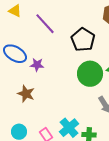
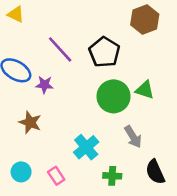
purple line: (45, 24) -> (60, 49), moved
cyan cross: (69, 128) -> (86, 147), moved

